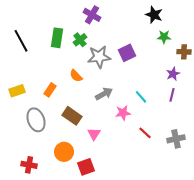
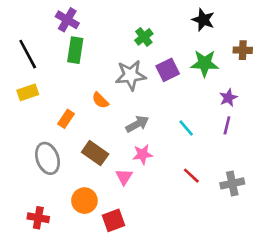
purple cross: (92, 15) -> (67, 20), moved
green star: (164, 37) -> (205, 63), moved, size x1.5
green cross: (80, 40) -> (144, 37), moved
brown cross: (184, 52) -> (243, 50), moved
yellow rectangle: (17, 91) -> (28, 92), moved
pink star: (123, 113) -> (143, 154), moved

